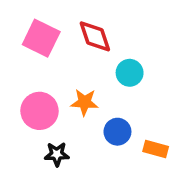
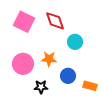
black star: (57, 154) -> (41, 87), moved

